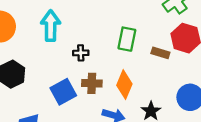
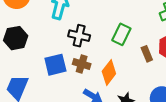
black cross: (81, 53) -> (79, 36), size x1.5
brown rectangle: (160, 53) -> (147, 54), turned 35

